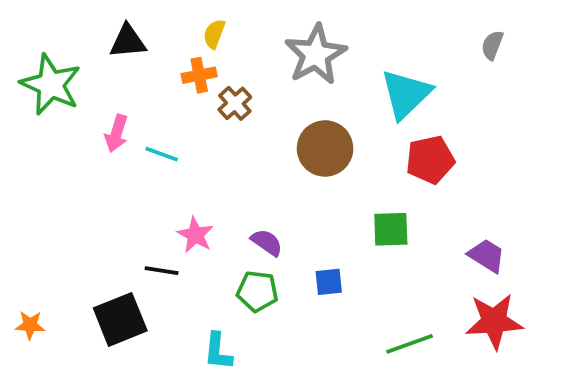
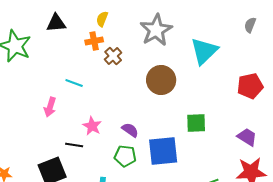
pink arrow: (116, 133) -> (50, 107), moved
red pentagon: (430, 160) -> (250, 86), moved
blue square: (329, 282) -> (163, 151), size x2.0

